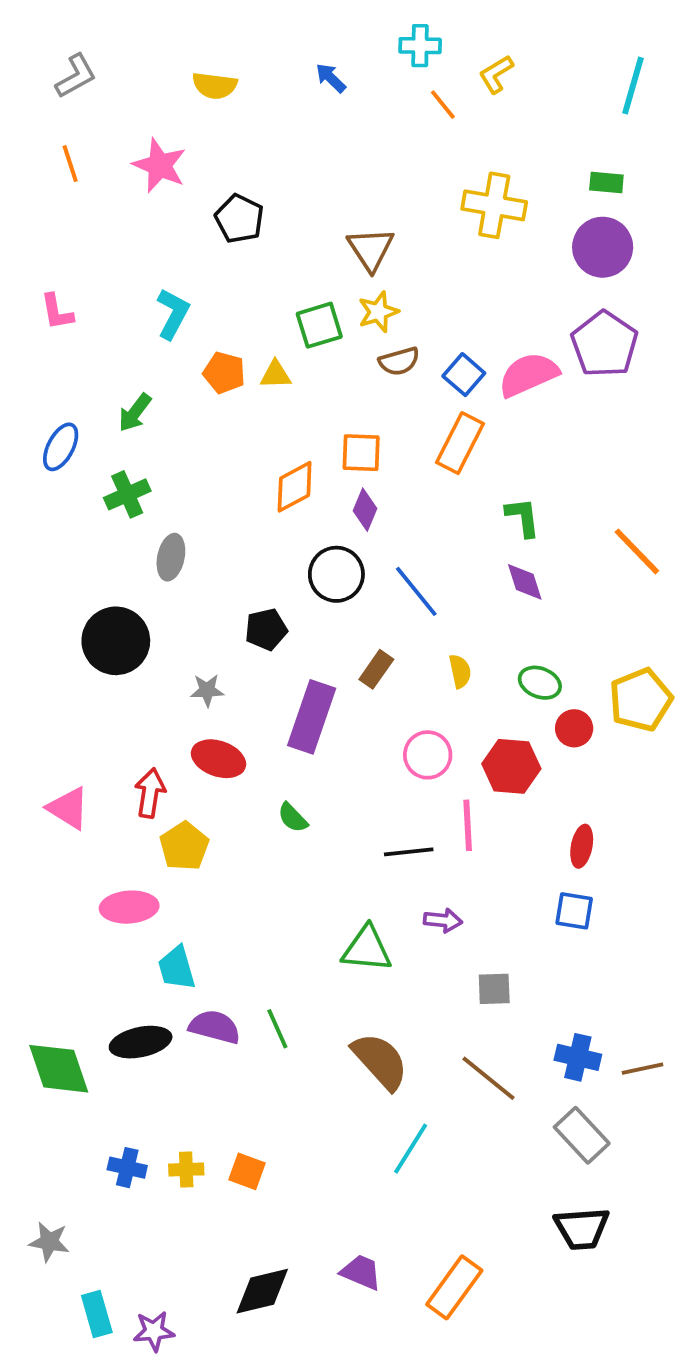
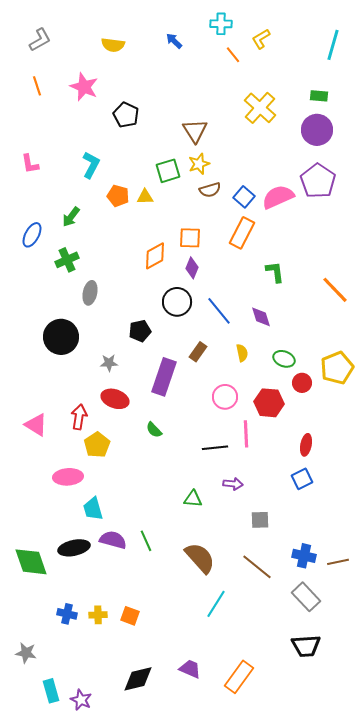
yellow cross: (494, 205) -> (260, 108), turned 32
purple diamond: (525, 582) -> (261, 317), moved
blue square: (574, 911) -> (302, 479), turned -35
green triangle: (367, 949) -> (193, 499), size x0.7
purple star: (154, 1331) -> (81, 700), turned 30

